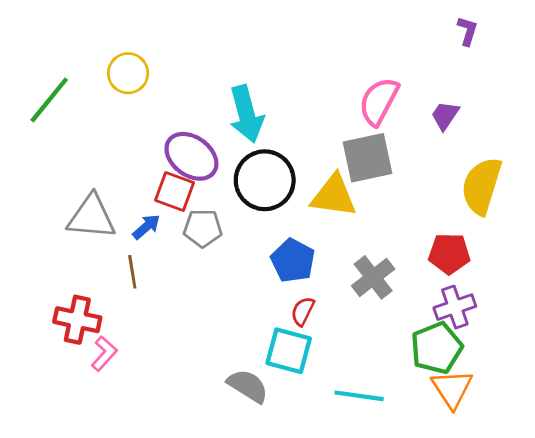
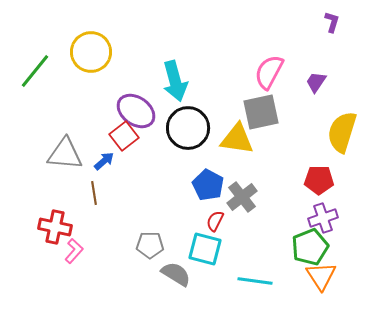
yellow circle: (128, 73) -> (91, 52), size x1.4
red square: (175, 192) -> (124, 136), turned 32
gray pentagon: (203, 228) -> (150, 245), moved
gray cross: (373, 277) -> (242, 197), moved

